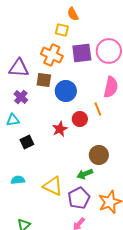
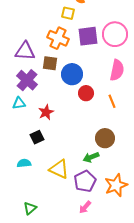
purple cross: (21, 97) -> (27, 80), size x1.5
orange line: (98, 109) -> (112, 101), moved
red circle: (80, 119) -> (86, 93), moved
red star: (60, 129) -> (46, 112), moved
black square: (27, 142) -> (37, 137), moved

